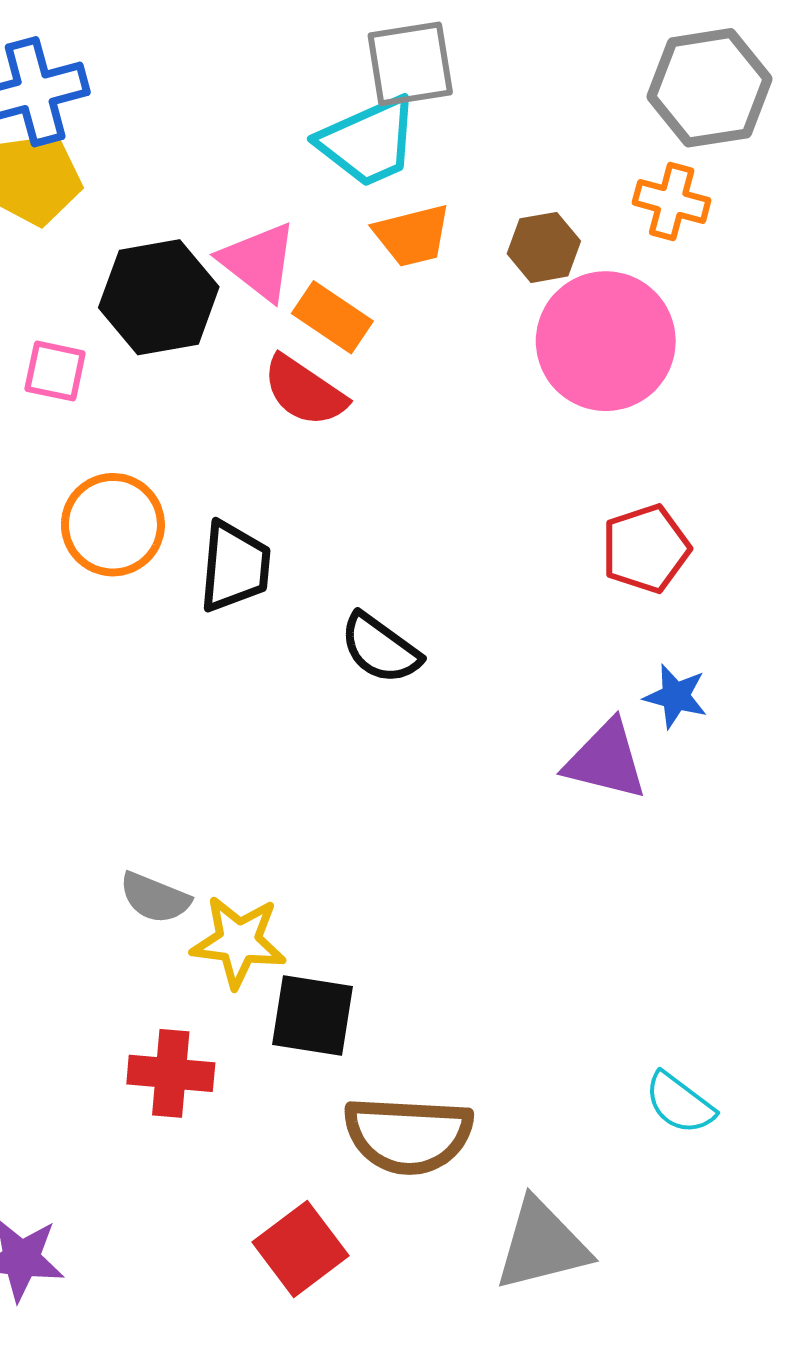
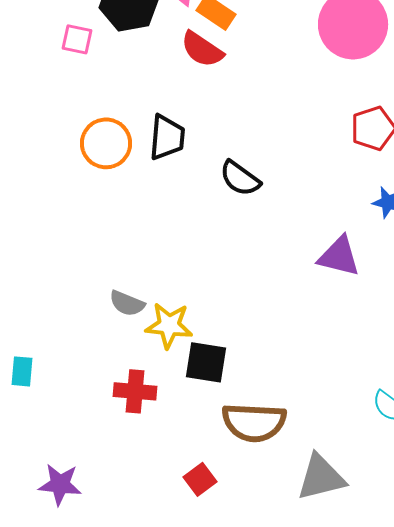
orange circle: (113, 525) -> (106, 143), moved
purple triangle: (606, 760) -> (339, 256), moved
red square: (300, 1249) -> (200, 479), size x0.7

